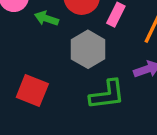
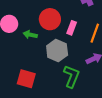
green L-shape: (107, 95) -> (71, 76), turned -55

